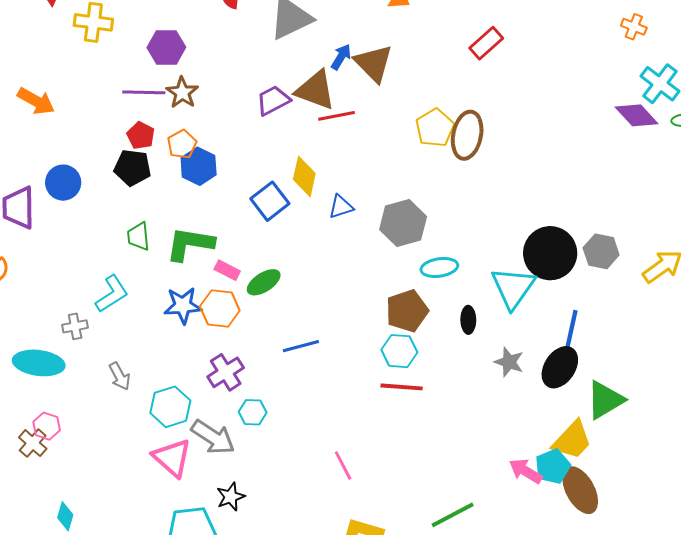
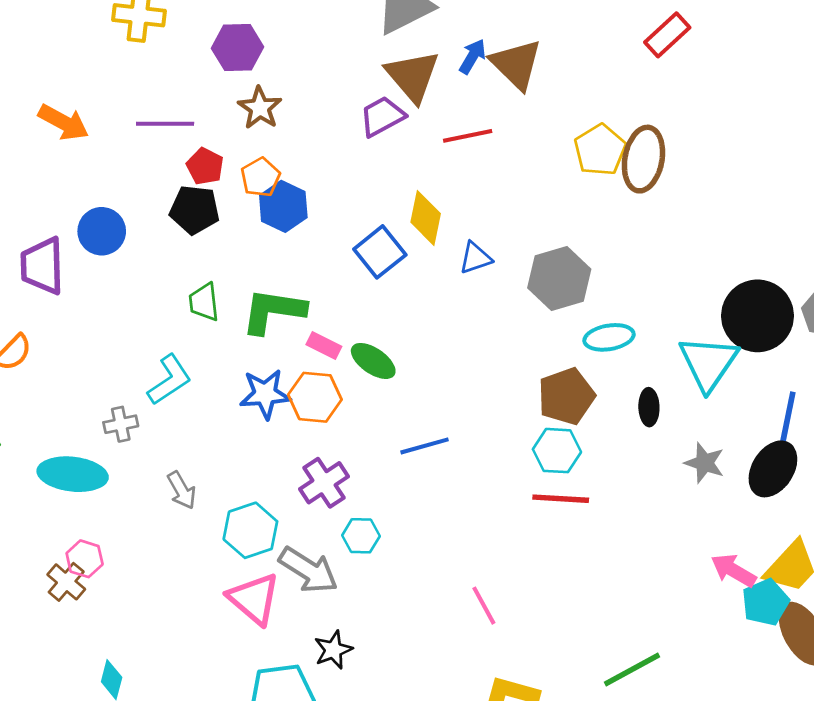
brown triangle: (315, 90) -> (413, 76), moved, turned 30
purple line: (144, 92) -> (165, 124), moved
green ellipse: (264, 282) -> (373, 361), turned 68
pink arrow: (526, 471) -> (734, 570), moved

